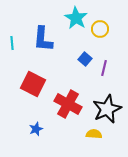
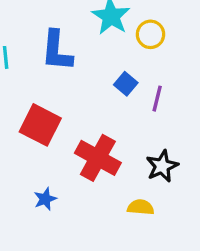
black star: (107, 109) -> (162, 166), size x0.7

